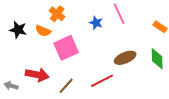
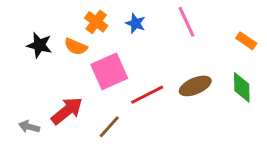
blue star: (96, 23) -> (135, 23), moved
red arrow: (37, 75) -> (67, 111), turned -50
red line: (102, 81) -> (147, 95), moved

